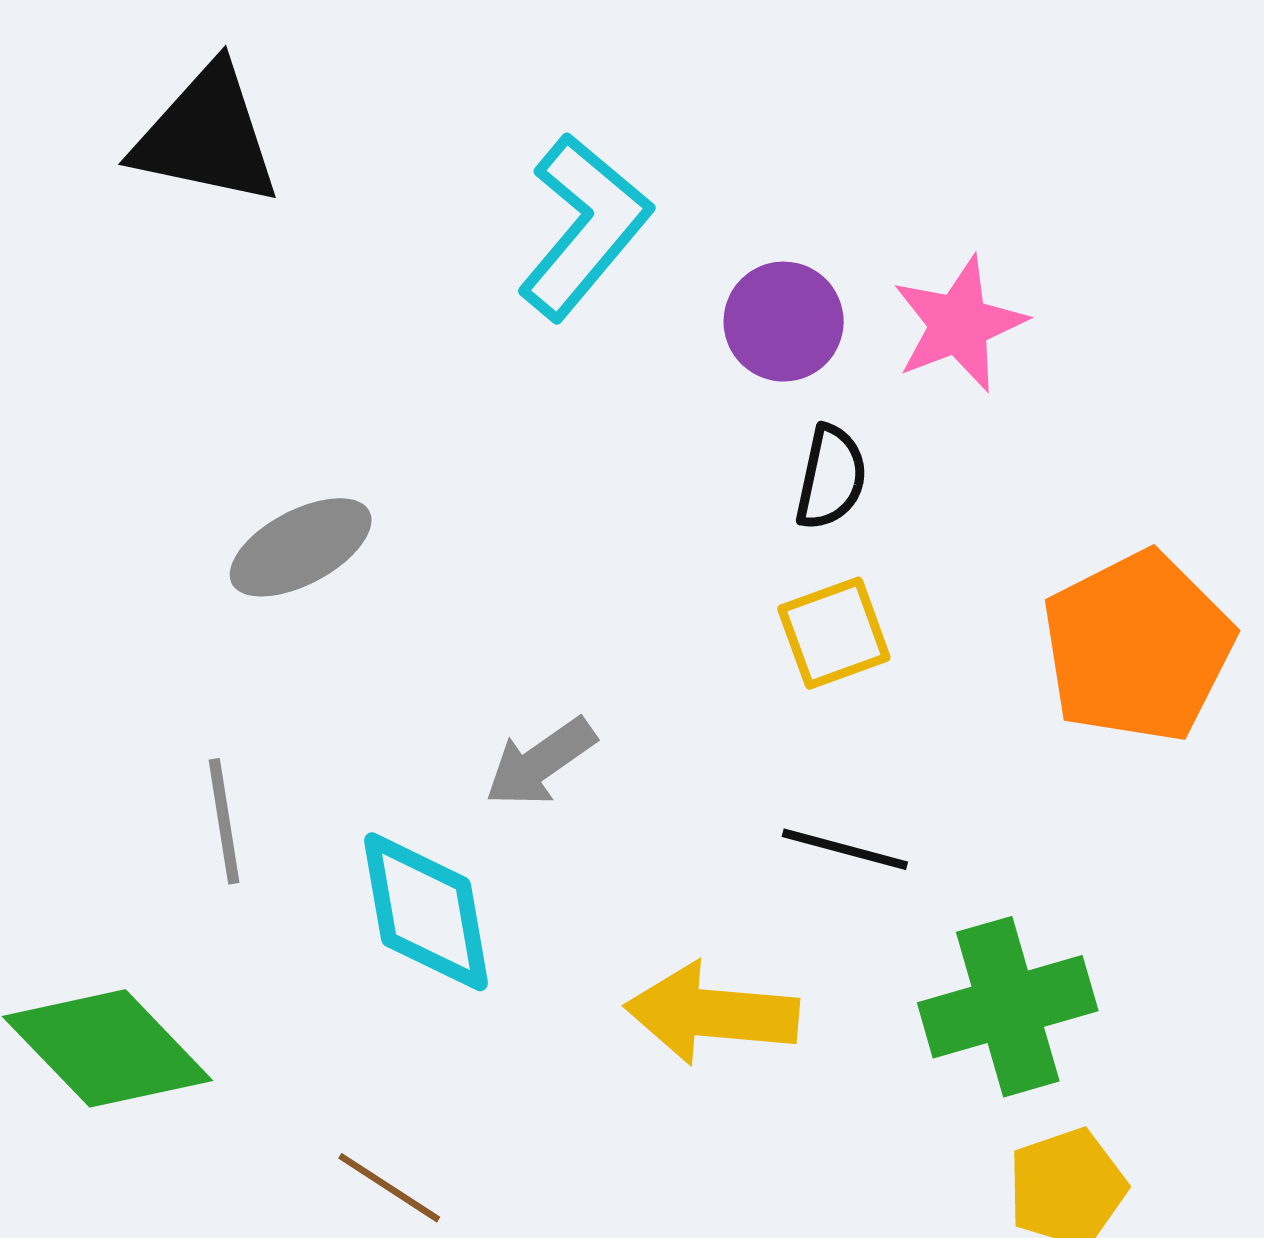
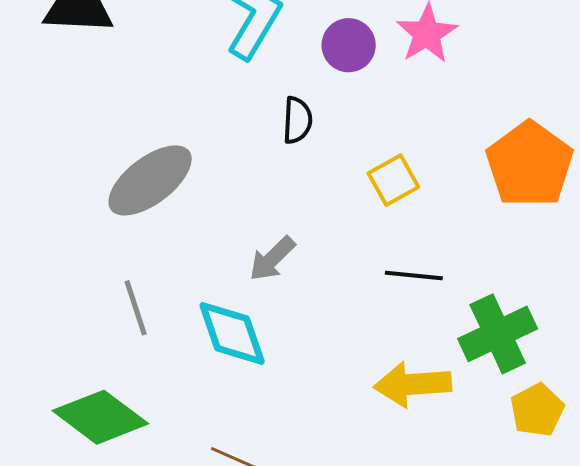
black semicircle: (831, 477) -> (297, 120), moved
gray ellipse: (301, 547) -> (150, 180), size x1.4
yellow arrow: (712, 1013) -> (413, 384), moved

